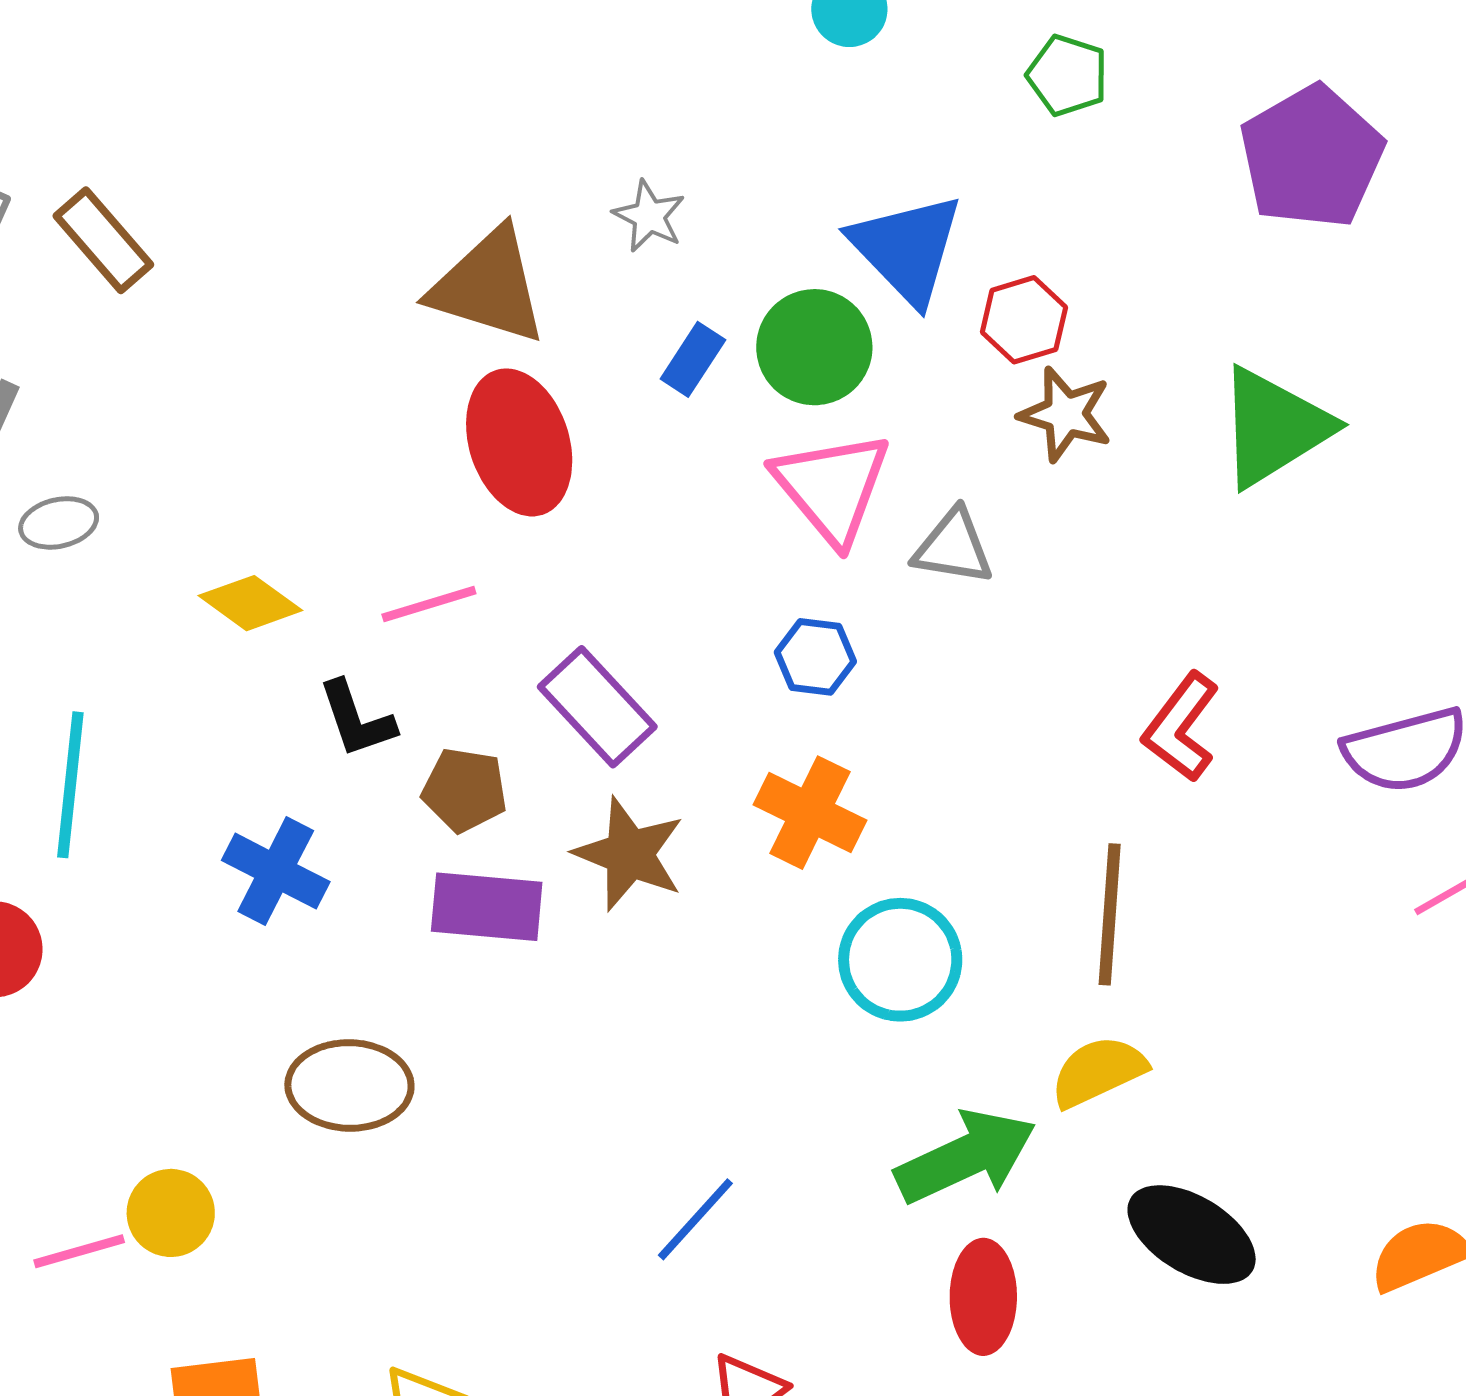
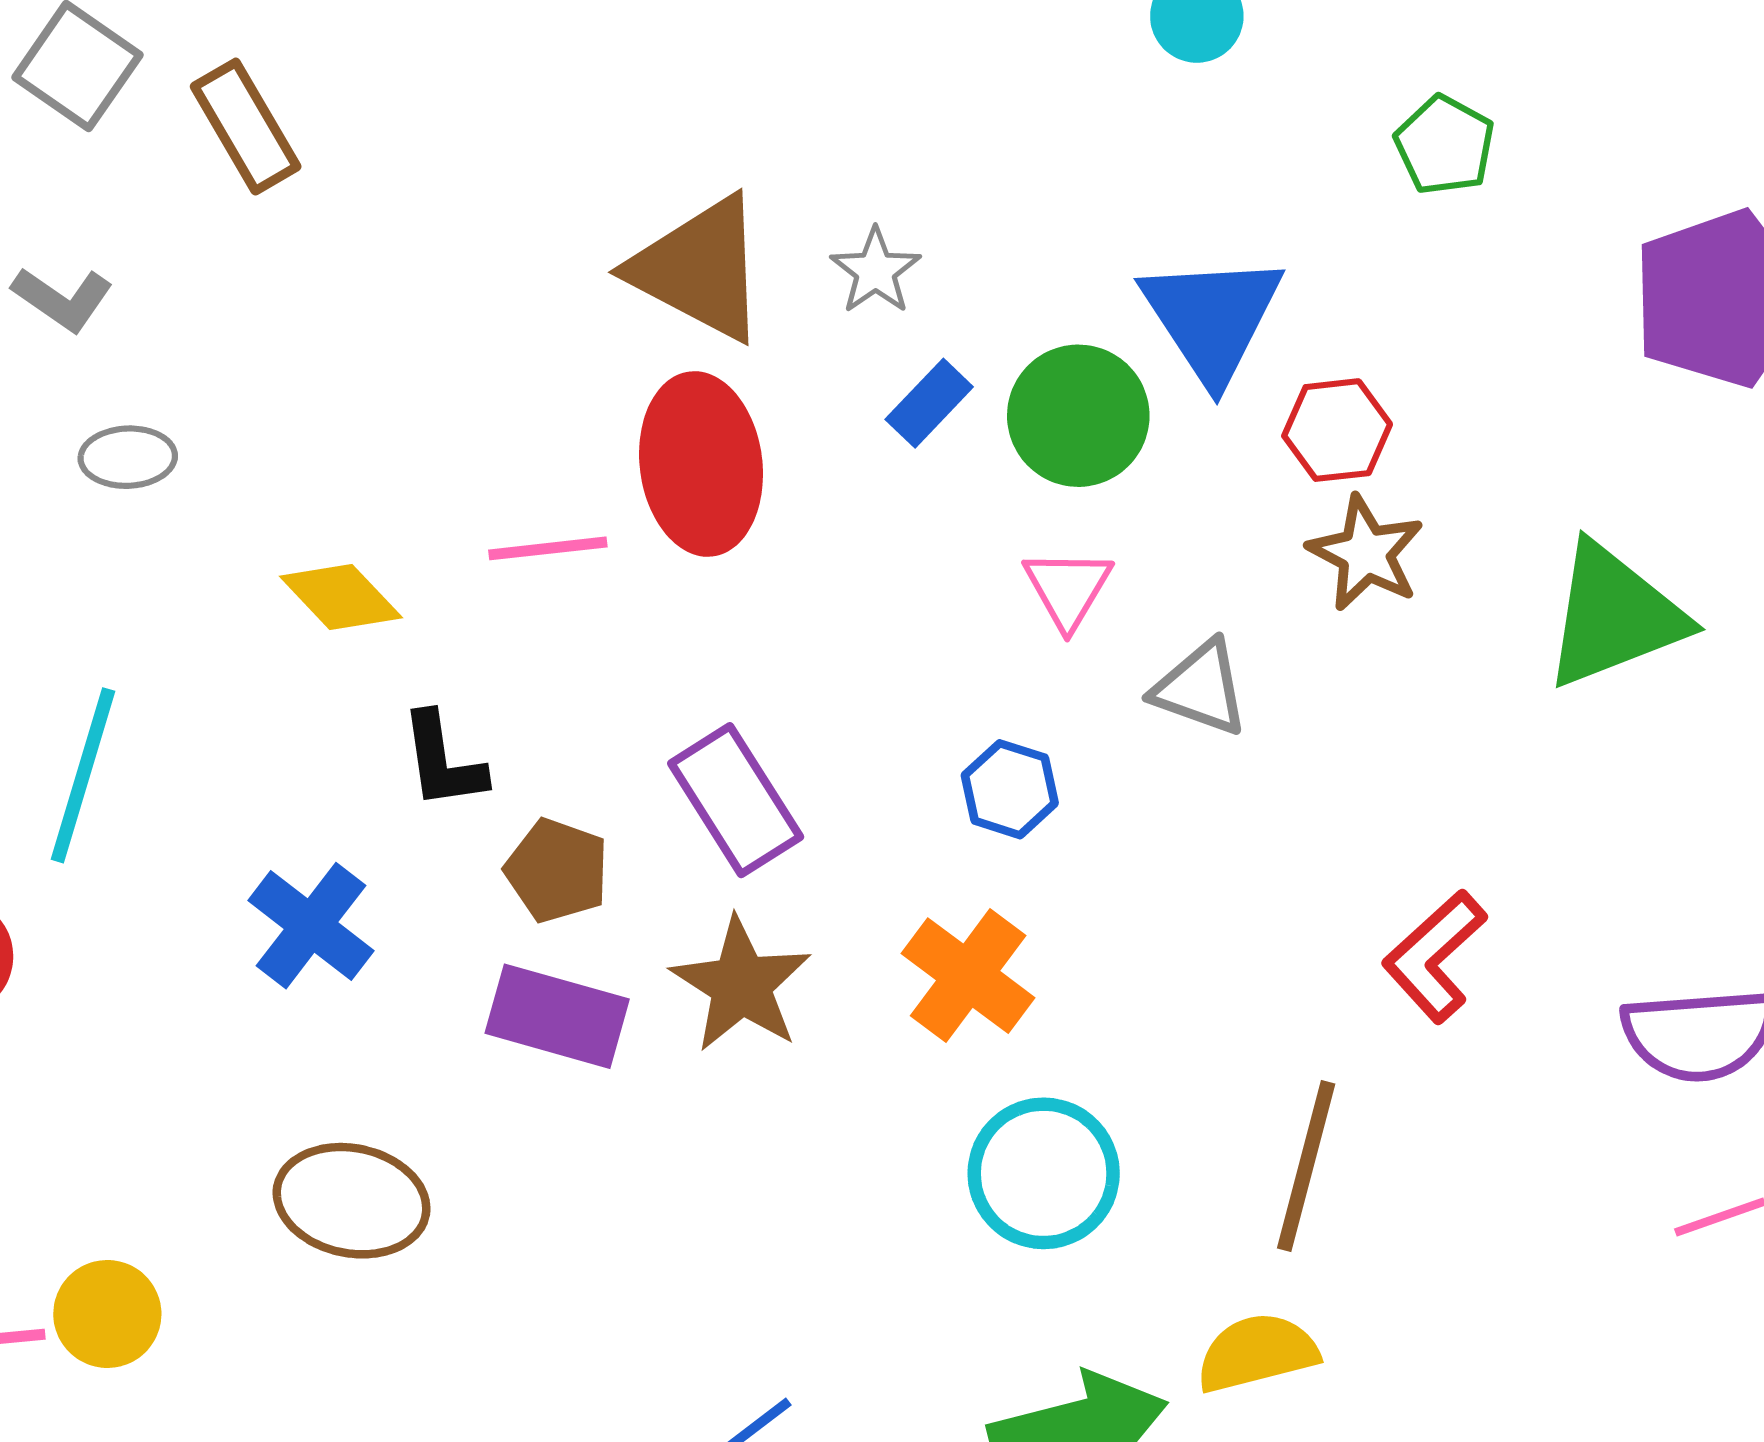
gray star: (649, 216) -> (876, 271), moved
pink triangle: (832, 487) -> (1068, 589), size x0.6
pink line: (429, 604) -> (548, 548), moved

